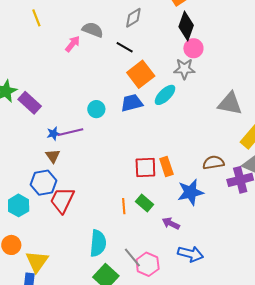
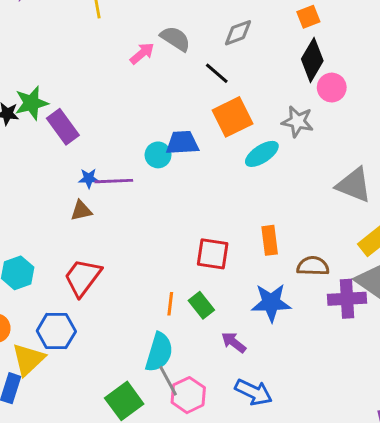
pink circle: (193, 48) -> (332, 88), moved
blue trapezoid: (132, 103) -> (182, 143), moved
brown triangle: (53, 156) -> (81, 211), turned 42
orange rectangle: (166, 166) -> (270, 240), moved
blue hexagon: (44, 183) -> (56, 331), moved
cyan semicircle: (98, 243) -> (159, 352), moved

